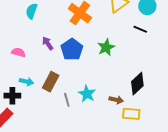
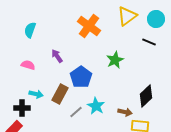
cyan semicircle: (32, 11) -> (30, 30), moved
blue pentagon: (72, 49) -> (81, 77), moved
gray line: (67, 100) -> (76, 112), turned 64

